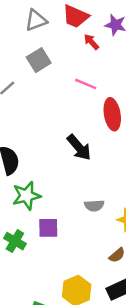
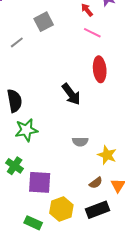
pink line: (86, 84) -> (92, 33), moved
purple square: (48, 228) -> (40, 182), moved, size x1.4

